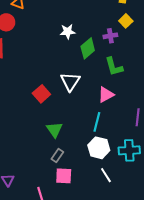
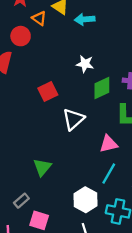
red square: (41, 94) -> (48, 91), moved
cyan line: (97, 122) -> (109, 174), moved
gray rectangle: (57, 155) -> (21, 201), moved

